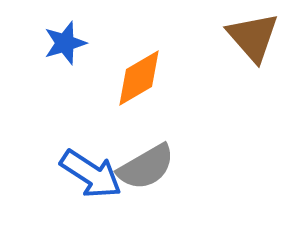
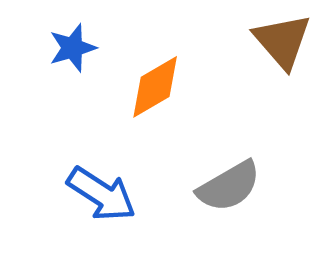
gray semicircle: (146, 167) -> (229, 186), moved

